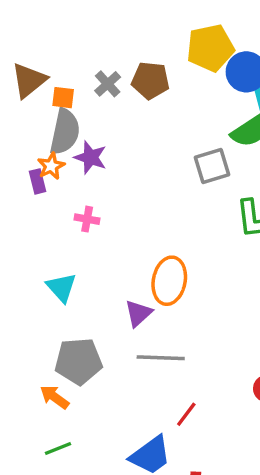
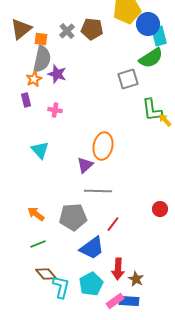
purple rectangle: (37, 181) -> (26, 100), moved
gray pentagon: (79, 361) -> (73, 217), moved

